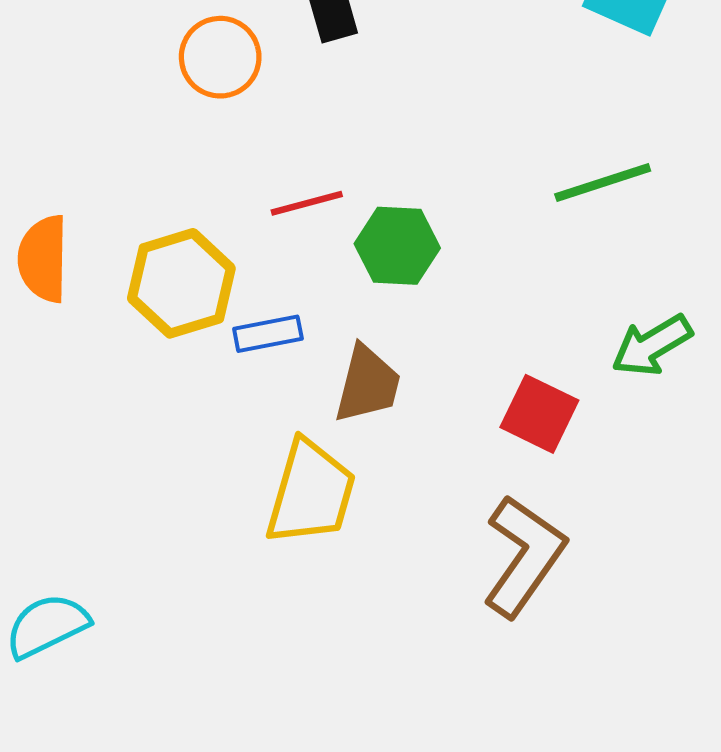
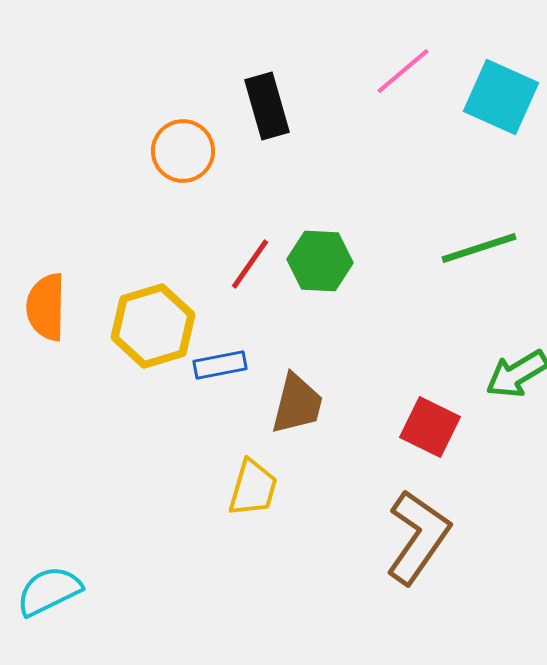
red line: (307, 203) -> (250, 264), turned -40
green hexagon: (397, 246) -> (320, 261), moved
yellow trapezoid: (311, 493) -> (253, 488), size x0.7

